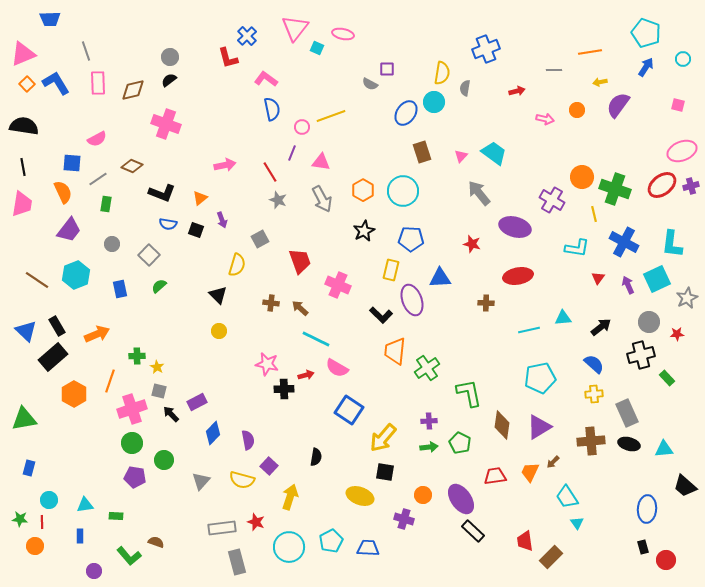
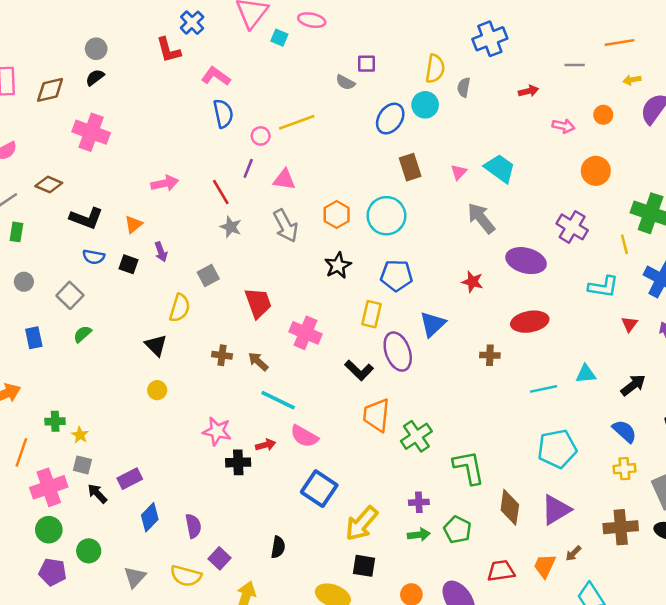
orange circle: (582, 177) -> (596, 171), moved
blue triangle: (440, 278) -> (433, 324), turned -40

